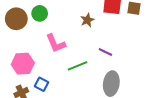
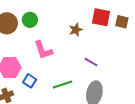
green line: (77, 66) -> (63, 85), moved
blue square: (41, 84) -> (30, 81), moved

